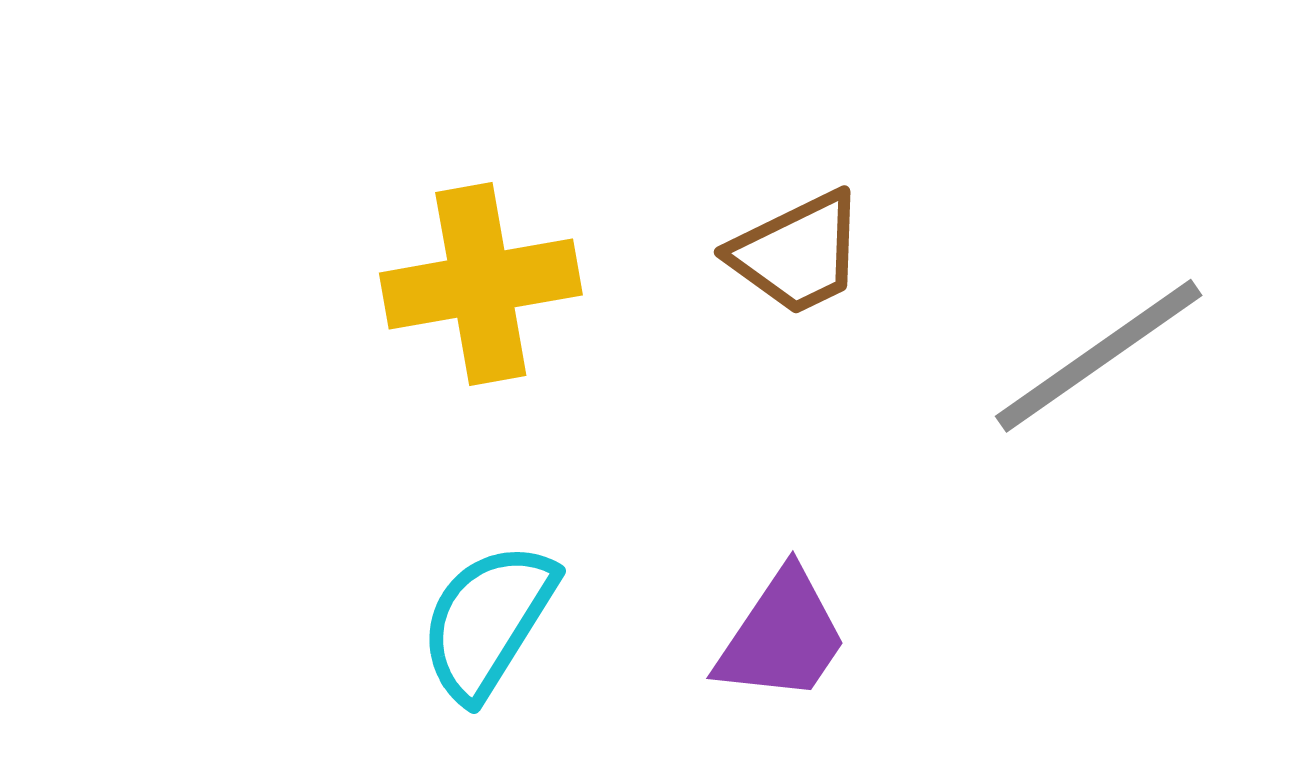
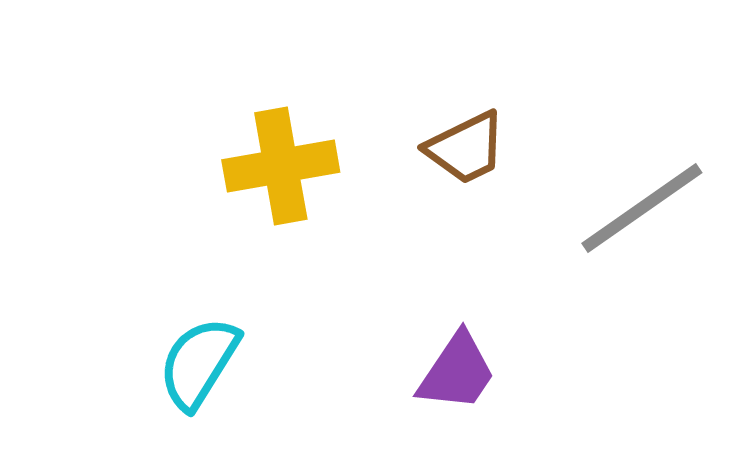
cyan semicircle: (488, 621) -> (199, 363), moved

